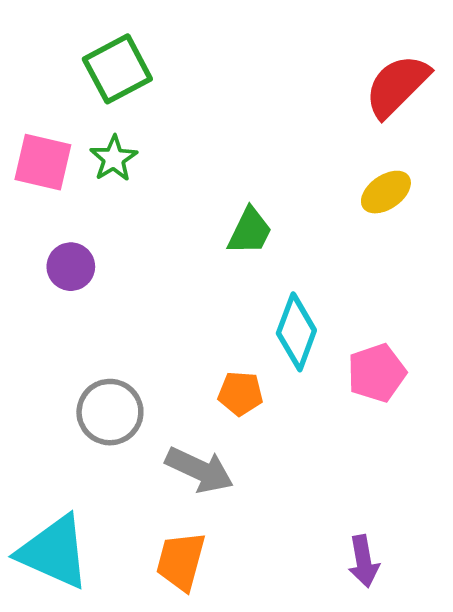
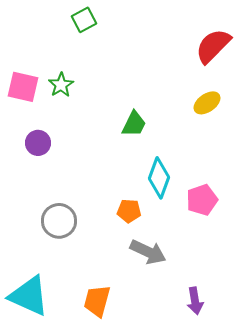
green square: (117, 69) -> (84, 20), moved, size x0.7
gray arrow: (199, 470) -> (148, 252), moved

